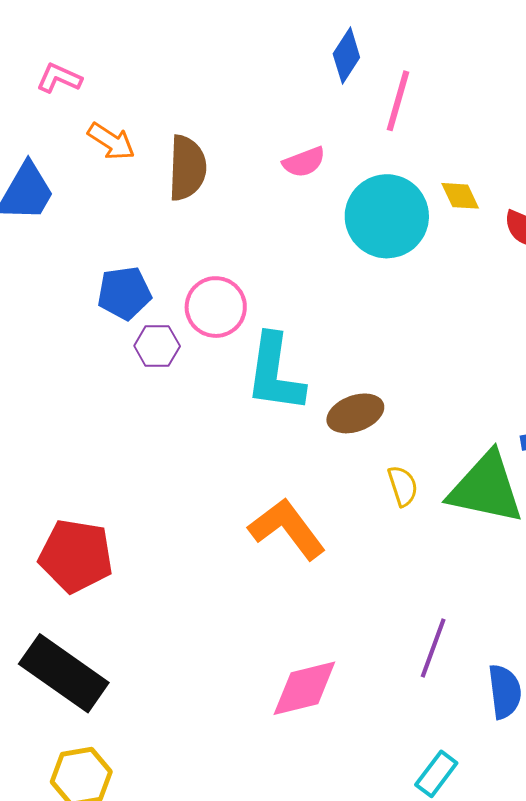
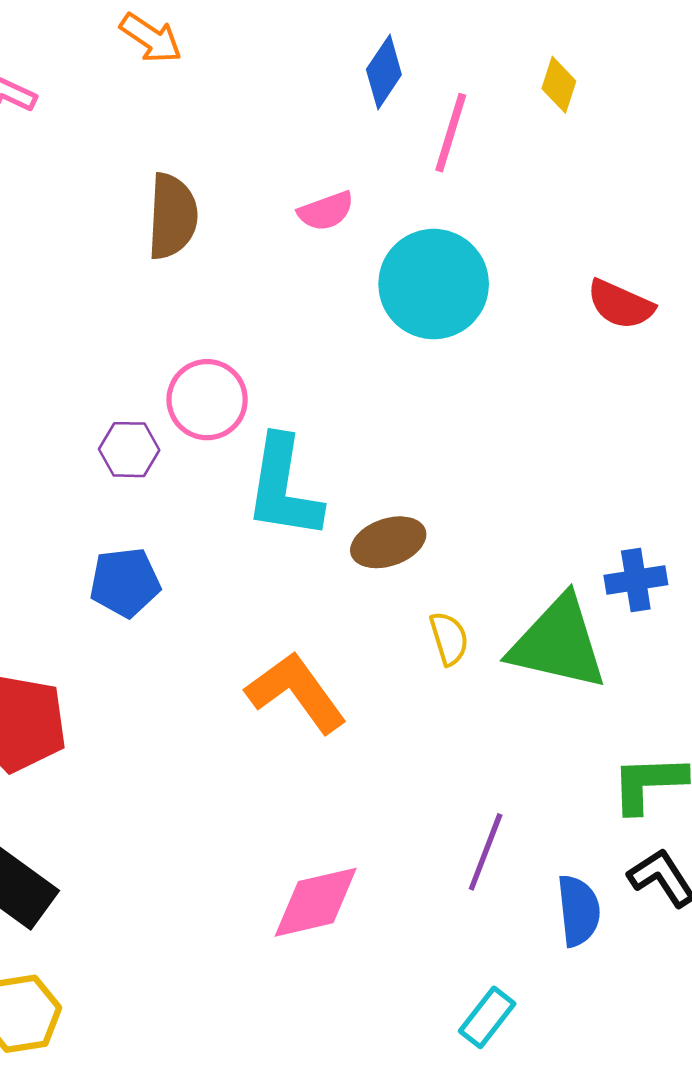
orange arrow: (111, 141) -> (151, 38), moved
yellow diamond: (460, 196) -> (559, 85), moved, turned 42
blue pentagon: (124, 293) -> (125, 582), moved

